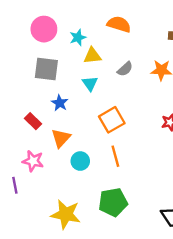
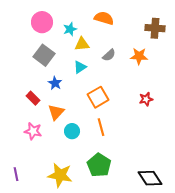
gray square: (46, 69) -> (44, 55), turned 30
cyan triangle: (90, 84) -> (80, 67), turned 32
purple line: (15, 185) -> (16, 174), moved
green pentagon: (113, 202) -> (99, 165), turned -30

